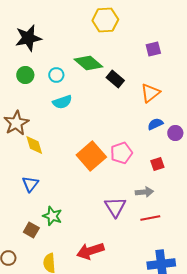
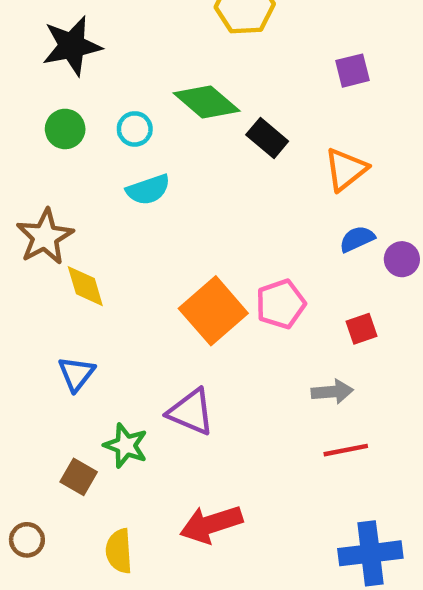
purple triangle: (115, 207) -> (191, 412), moved, turned -35

